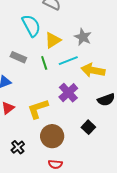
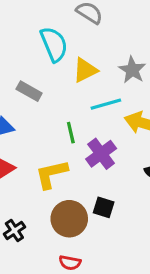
green line: (44, 63) -> (71, 133), moved
black square: (88, 127) -> (104, 207), moved, turned -32

